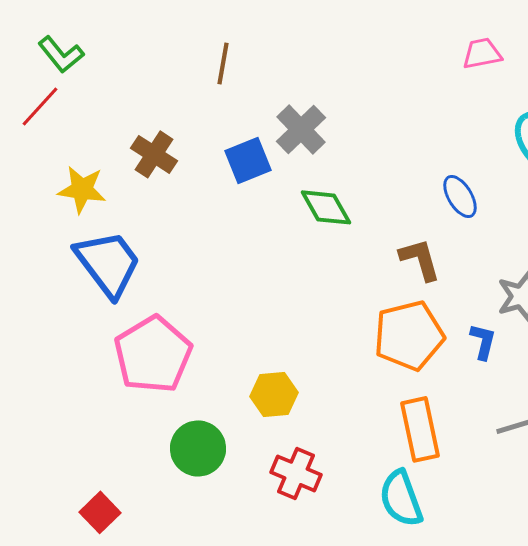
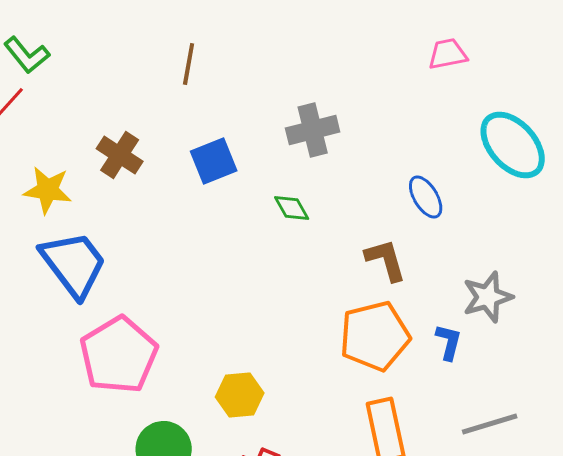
gray cross: (301, 129) -> (313, 130), moved, turned 30
green diamond: (326, 207) -> (292, 208), size x0.7

